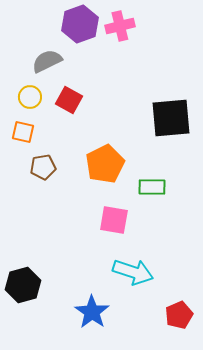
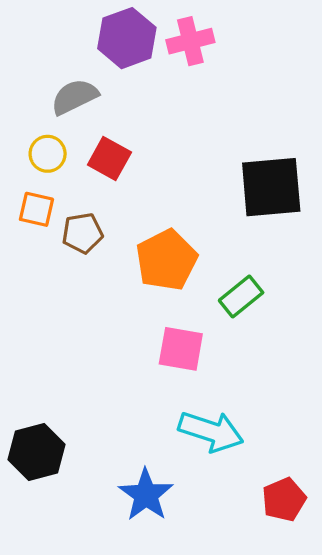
brown pentagon: (43, 167) -> (82, 233), moved
green rectangle: (152, 187) -> (241, 297), turned -40

